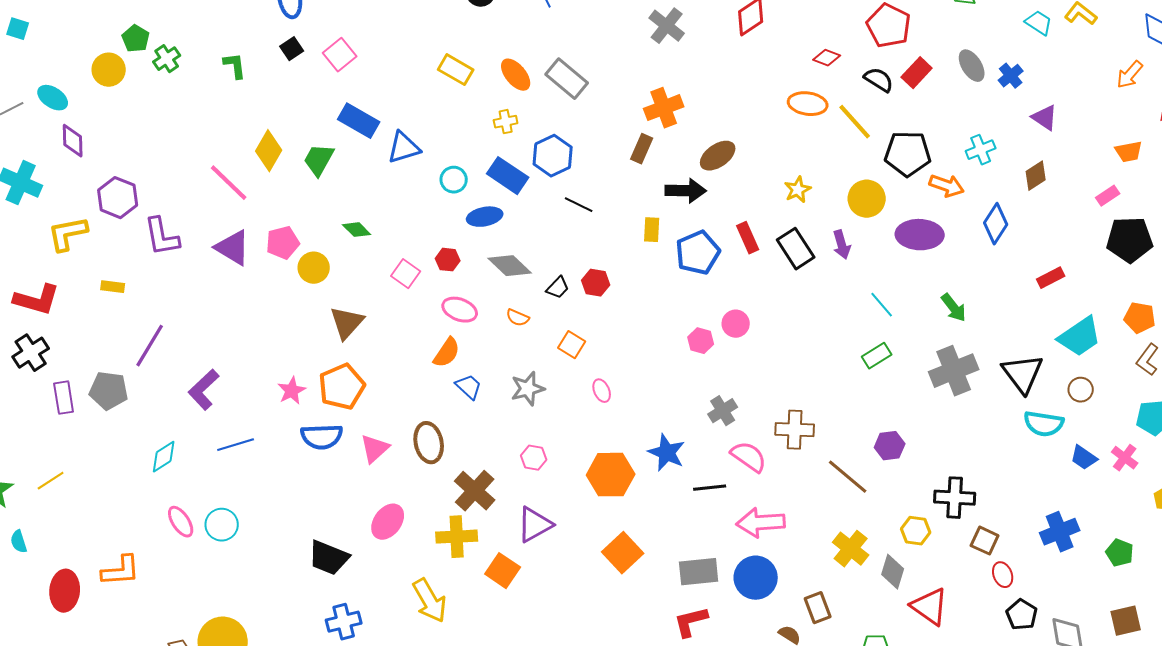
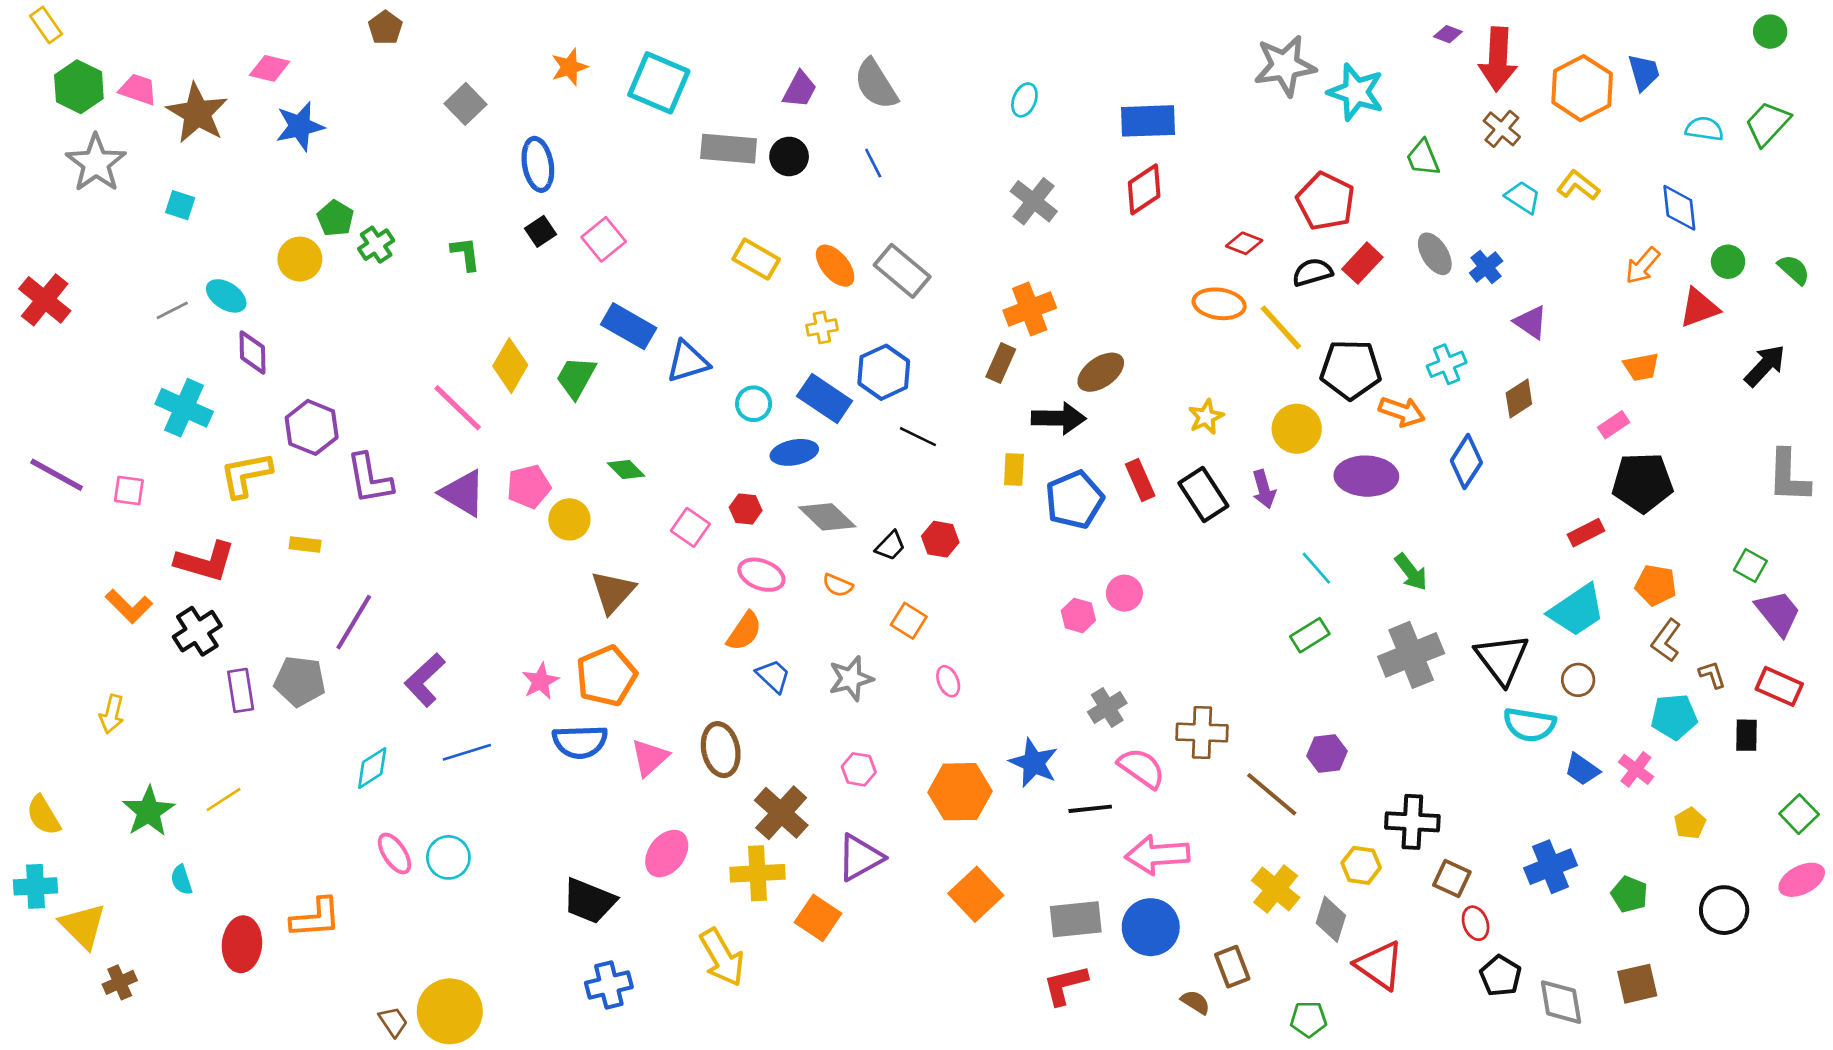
black semicircle: (879, 80) -> (1312, 272), turned -48
red rectangle: (1051, 278) -> (1586, 533), moved

